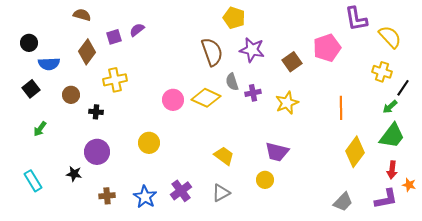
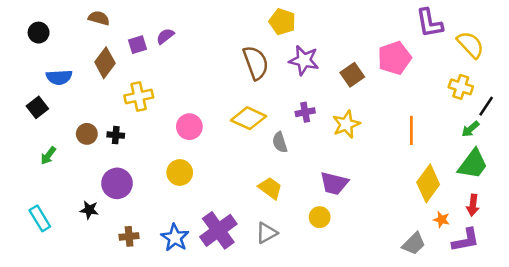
black circle: (29, 43) -> (39, 33), moved
gray semicircle: (232, 82) -> (280, 142), moved
brown circle: (71, 95) -> (87, 134), moved
pink circle: (173, 100) -> (189, 127), moved
orange star: (409, 185) -> (441, 220), moved
purple cross: (181, 191) -> (218, 230), size x1.4

